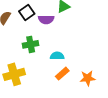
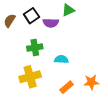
yellow cross: (14, 74) -> (30, 77), moved
orange rectangle: (62, 74) -> (67, 87), moved

